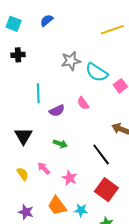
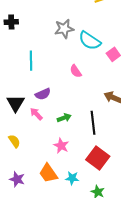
purple semicircle: (57, 111) -> (43, 94), moved
green arrow: (60, 144) -> (64, 118), moved, turned -40
black line: (101, 154) -> (93, 123), turned 30
pink arrow: (44, 168) -> (36, 114), moved

